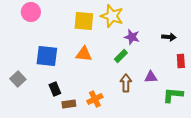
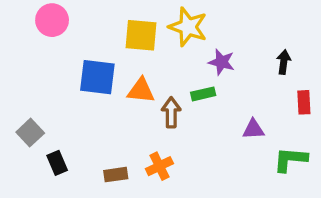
black arrow: (169, 37) -> (284, 62), turned -88
blue square: (47, 56) -> (97, 77), moved
green rectangle: (121, 56) -> (203, 94), turned 32
brown arrow: (126, 83) -> (171, 112), moved
black rectangle: (55, 89) -> (57, 163), moved

